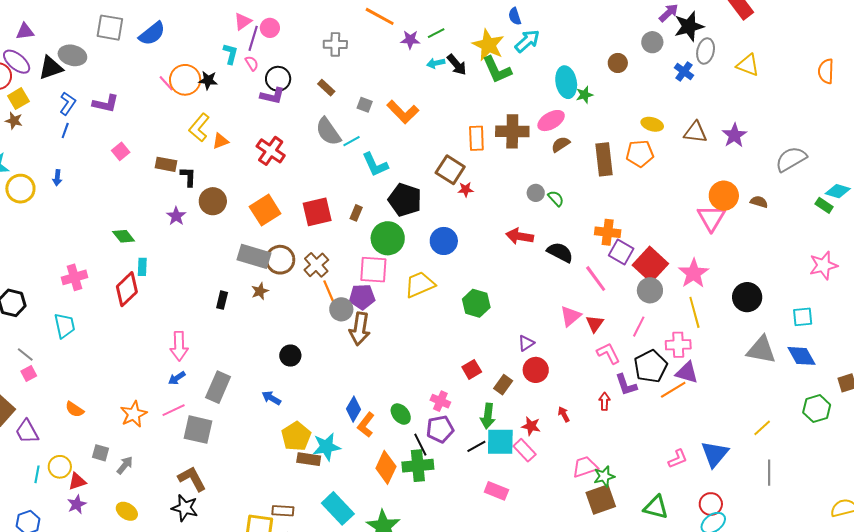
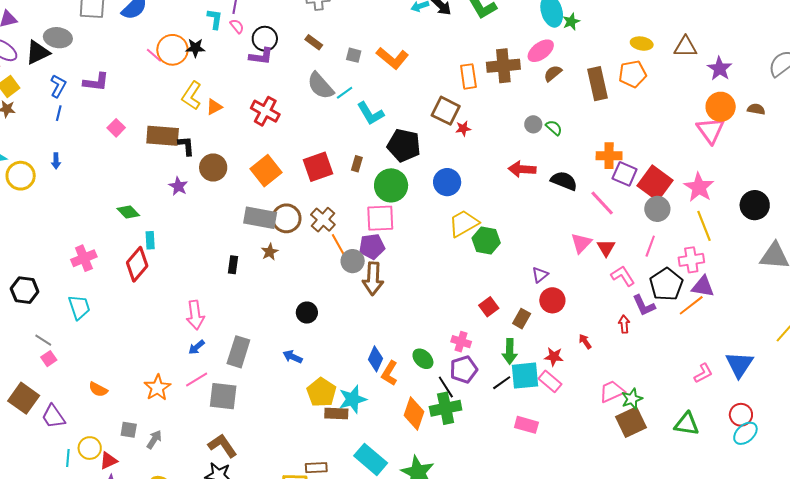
purple star: (734, 135) -> (720, 69), moved
brown rectangle: (166, 164) -> (163, 136), size x1.5
yellow trapezoid: (420, 285) -> (464, 223), moved

